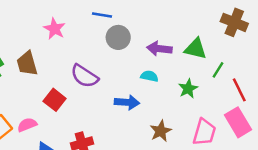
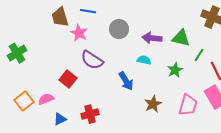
blue line: (102, 15) -> (88, 11), moved
pink star: (55, 29) -> (79, 33), moved
brown trapezoid: (27, 64) -> (60, 17), moved
blue arrow: (127, 102) -> (126, 81), turned 54

